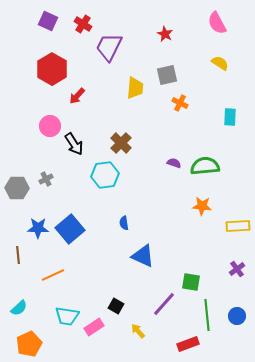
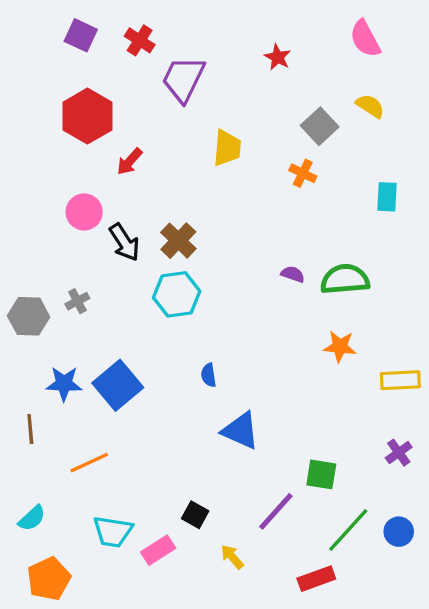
gray square: (167, 75) -> (320, 126), moved, turned -30
brown cross: (121, 143) -> (178, 241), moved
green line: (207, 315) -> (348, 530), turned 48

